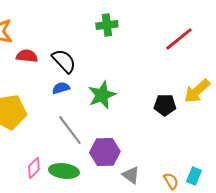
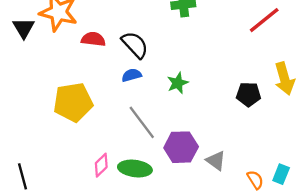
yellow arrow: (197, 91) -> (284, 79), turned -64
green star: (102, 95) -> (178, 83), size x0.7
gray triangle: (131, 175) -> (216, 161), moved

